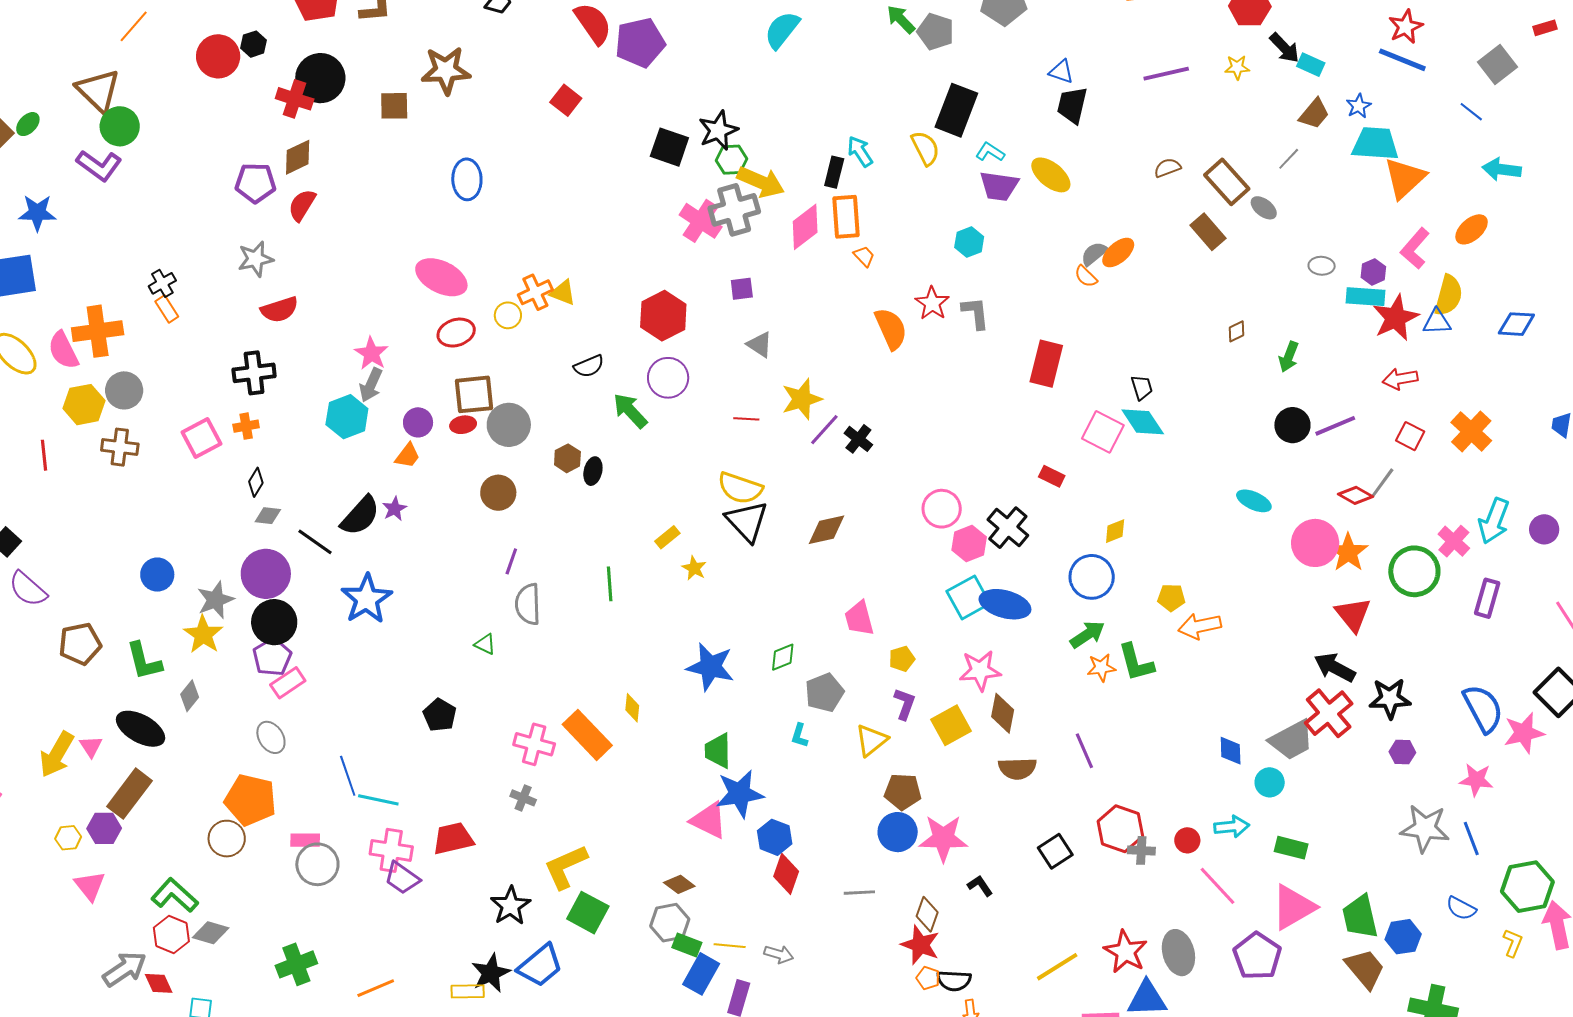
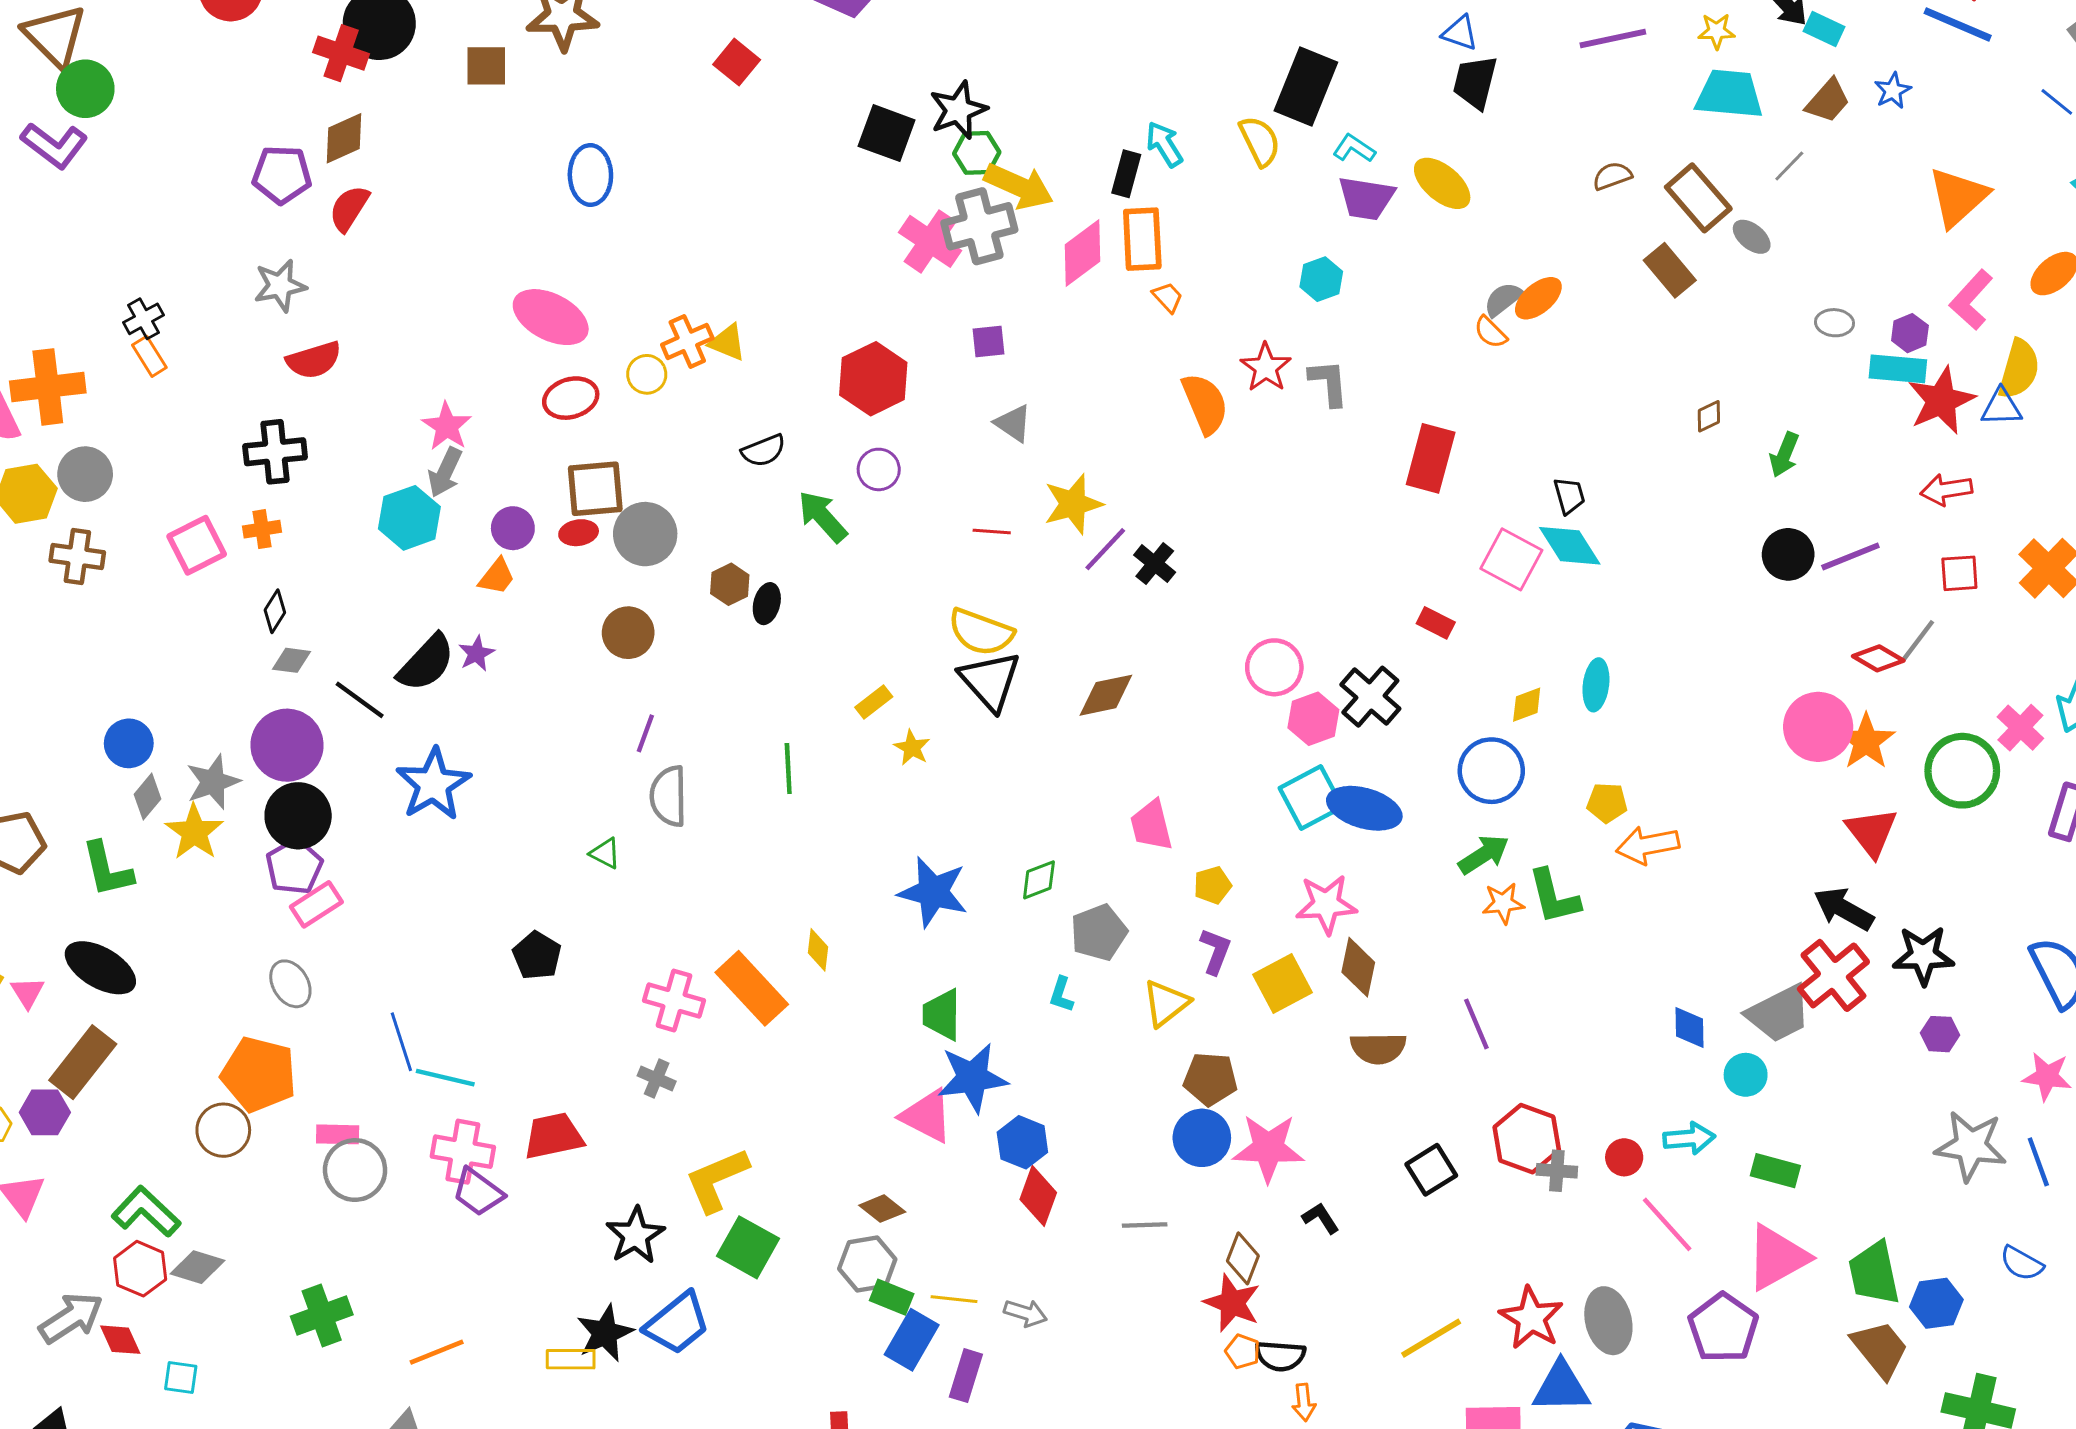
cyan trapezoid: (1375, 144) -> (1729, 94), moved
purple circle: (668, 378) -> (879, 469), size x0.7
red square: (1410, 436) -> (1959, 573), turned -32
cyan ellipse: (1254, 501) -> (1596, 685), moved, turned 72
gray diamond: (190, 696) -> (147, 797), moved

